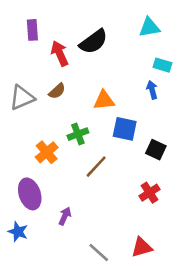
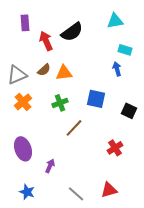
orange triangle: (104, 100) -> (64, 73), moved
black square: (156, 150) -> (129, 111), moved
orange cross: (47, 152) -> (23, 102), moved
blue star: (18, 232) -> (27, 192), moved

